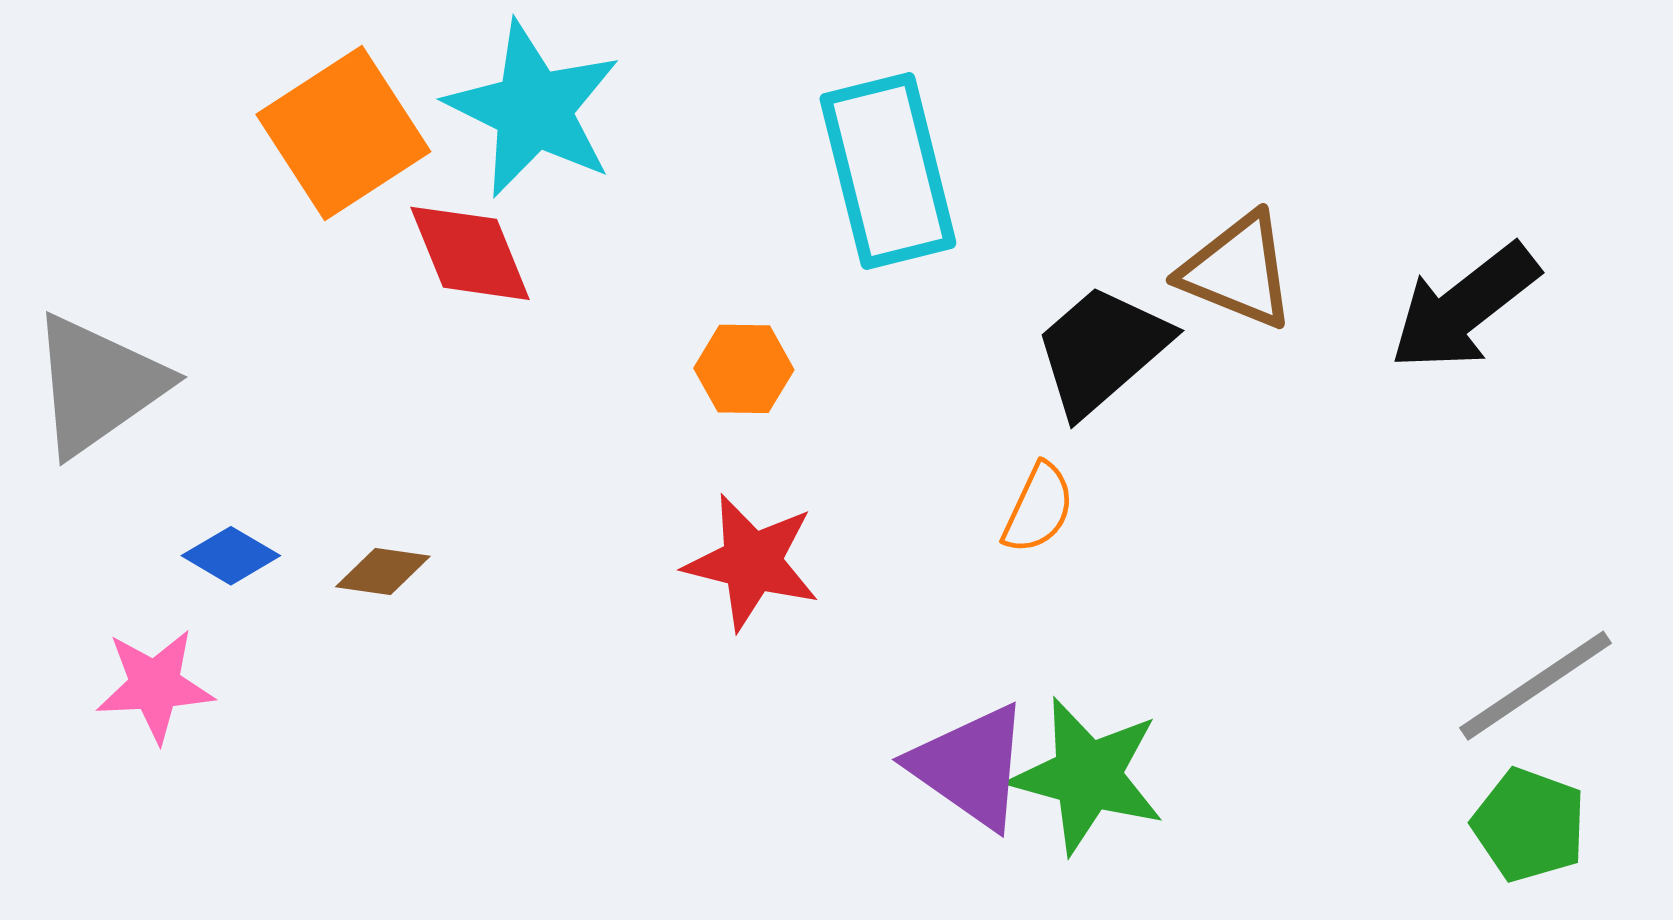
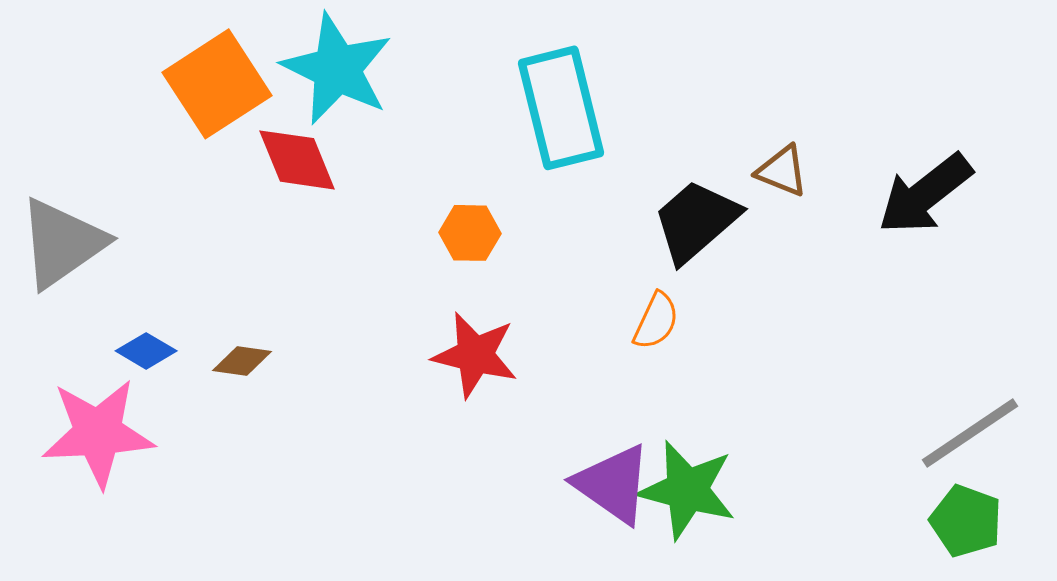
brown triangle: (1238, 271) -> (782, 171), size x0.7
pink star: (155, 686) -> (98, 433), size x1.5

